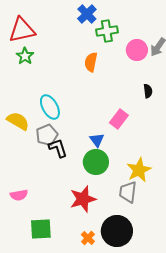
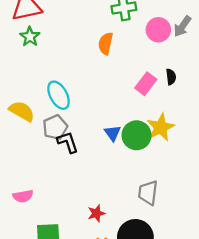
pink rectangle: (119, 119) -> (146, 84), moved
green circle: (96, 162) -> (137, 135), moved
yellow star: (139, 170) -> (161, 127), moved
red star: (83, 199) -> (96, 213), moved, size x0.6

